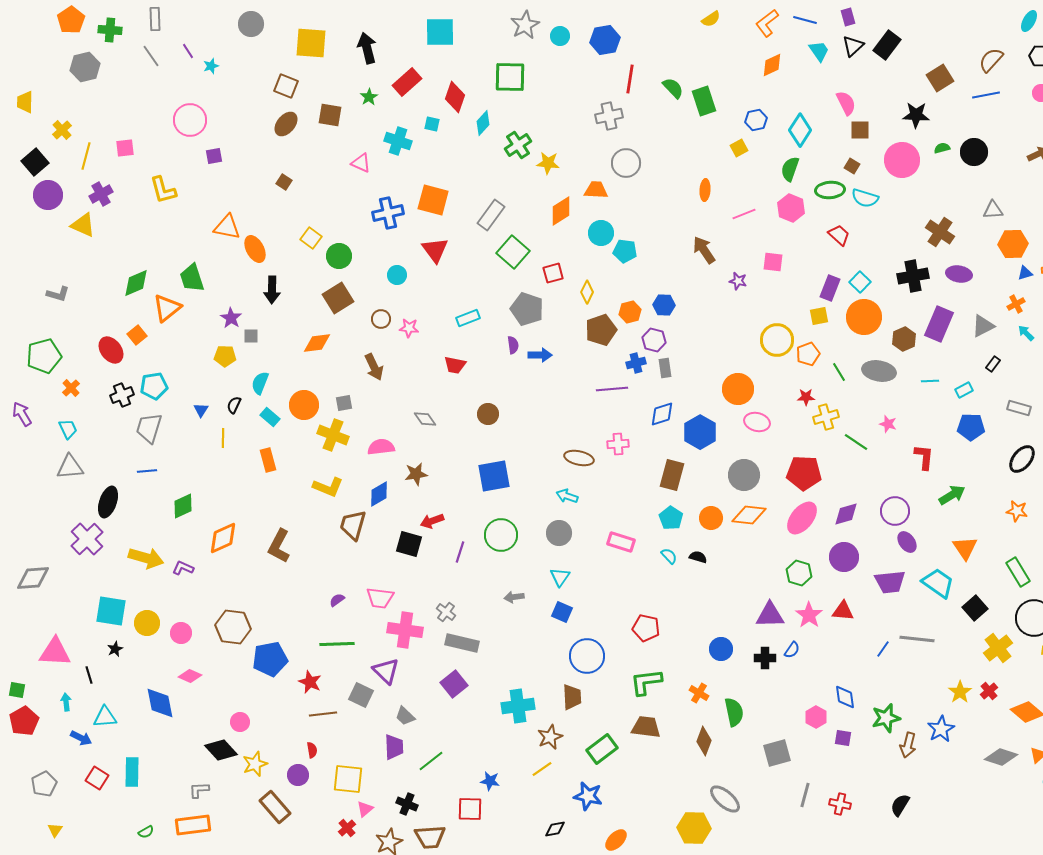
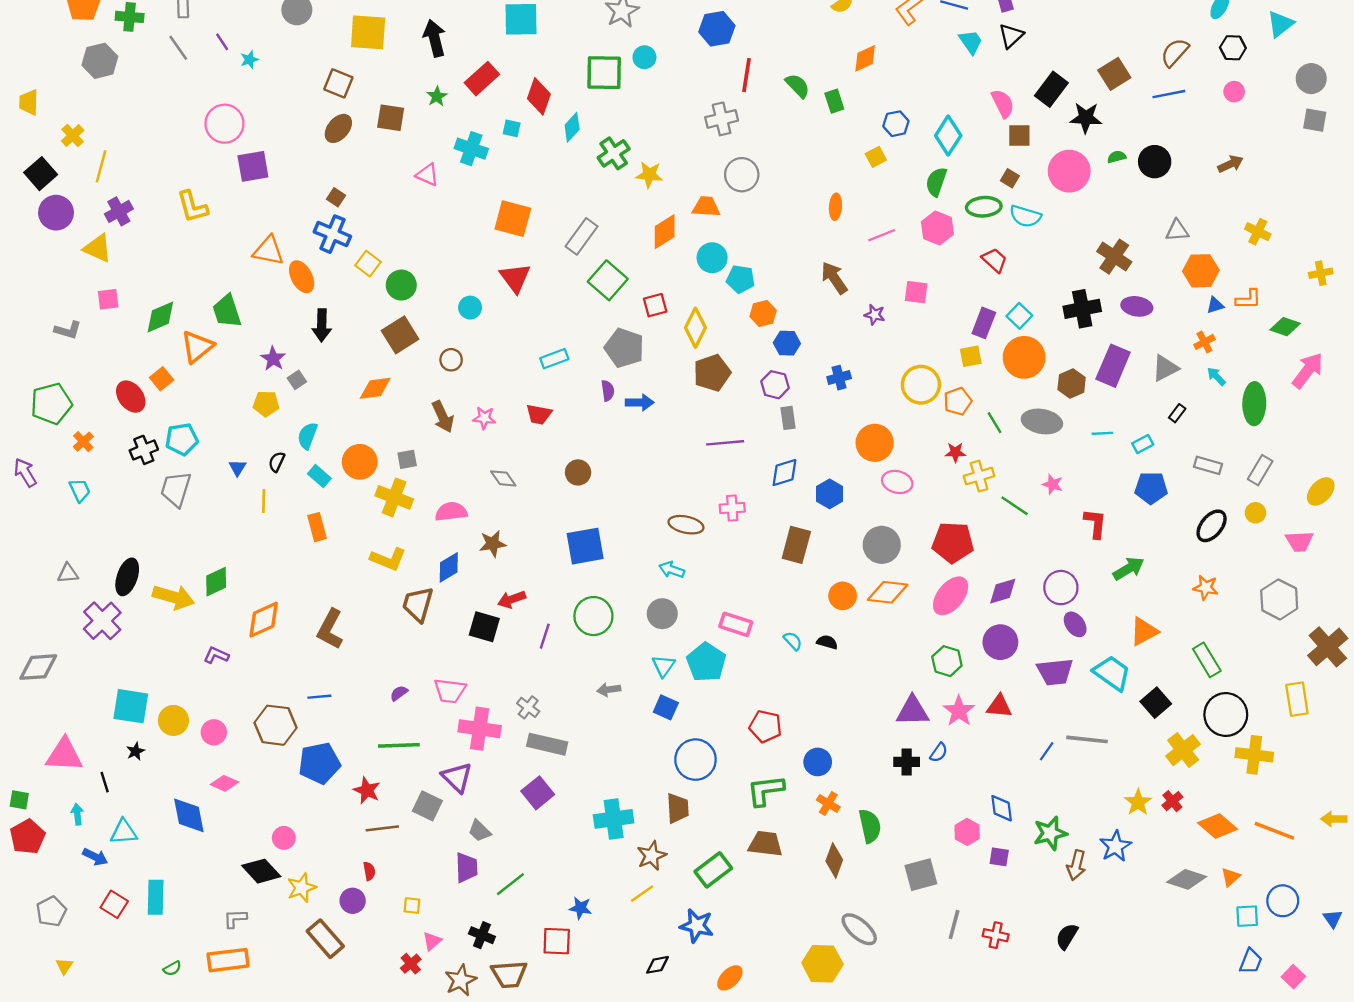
cyan circle: (560, 36) -> (644, 57), moved
black rectangle: (887, 45) -> (1051, 89), moved
orange diamond: (772, 65) -> (865, 58), moved
green rectangle: (704, 101) -> (834, 101), size x0.7
pink square: (125, 148) -> (108, 299), moved
purple square: (214, 156) -> (253, 166), size x1.6
blue cross: (388, 213) -> (332, 234), moved, turned 36
yellow diamond: (587, 292) -> (695, 328), size x1.4
orange hexagon: (630, 312) -> (763, 314), moved
pink star: (409, 328) -> (484, 418), moved
gray square: (251, 336) -> (297, 380), turned -35
blue cross: (636, 363) -> (839, 378), moved
blue hexagon: (700, 432) -> (830, 494), size x0.7
gray triangle: (70, 467) -> (68, 573), moved, size x0.7
blue line: (147, 471) -> (319, 697), moved
cyan pentagon: (671, 518) -> (706, 662), moved, size x1.4
orange triangle: (965, 548) -> (1144, 631), turned 36
yellow arrow: (146, 558) -> (173, 597), moved
blue circle: (721, 649) -> (818, 762), moved
yellow square: (348, 779) -> (412, 906), size x0.5

